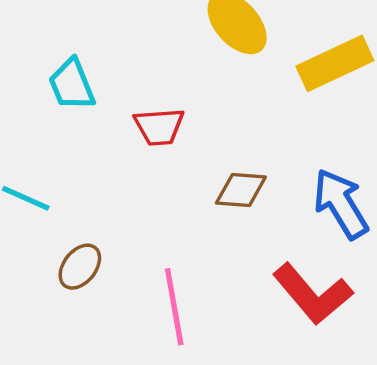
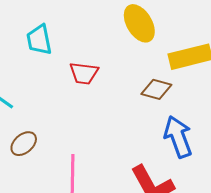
brown diamond: (241, 190) -> (156, 89), moved

